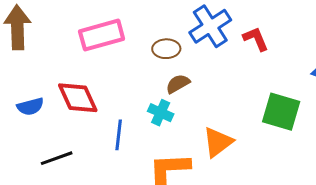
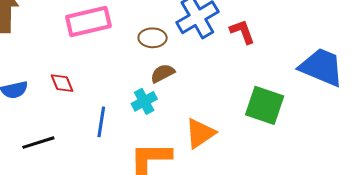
red diamond: (78, 98) -> (62, 83), size x0.6
cyan cross: (161, 113) -> (144, 101), turned 35

